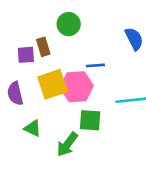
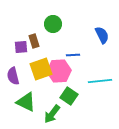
green square: (90, 120) -> (69, 96), turned 30
green triangle: (33, 128) -> (26, 102), size x1.5

